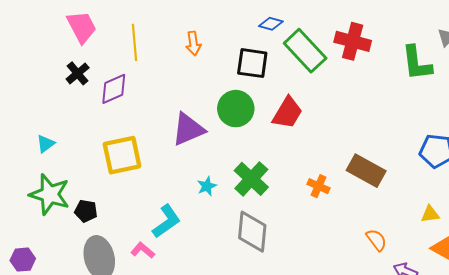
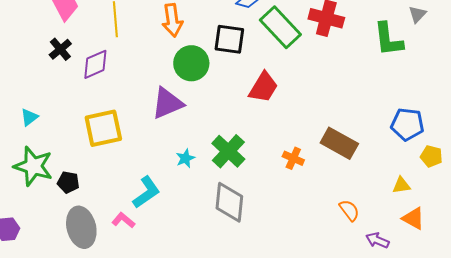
orange arrow: (193, 43) -> (172, 20), size x1.4
green circle: (236, 109) -> (191, 63), moved

